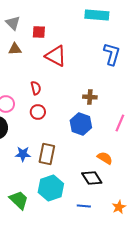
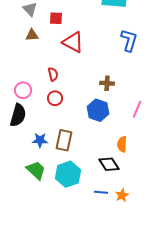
orange semicircle: (105, 158) -> (122, 144), turned -119
green trapezoid: (19, 200) -> (36, 170), moved
orange star: (119, 207) -> (122, 195), moved

